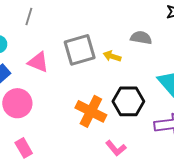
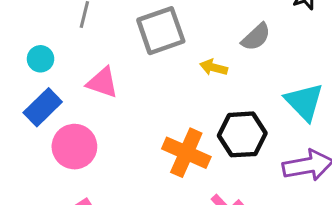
gray semicircle: (141, 38) -> (256, 37), turned 130
gray square: (80, 50) -> (161, 31), moved

